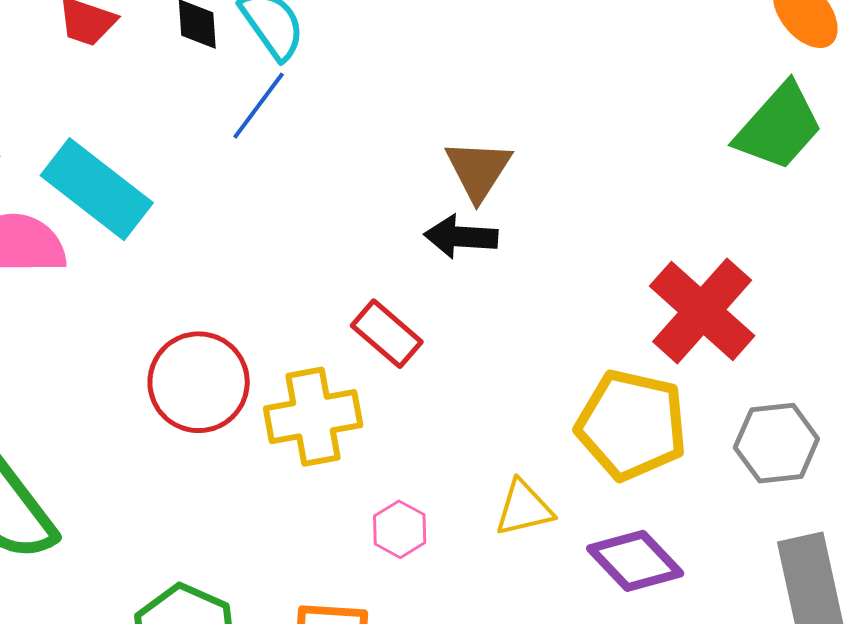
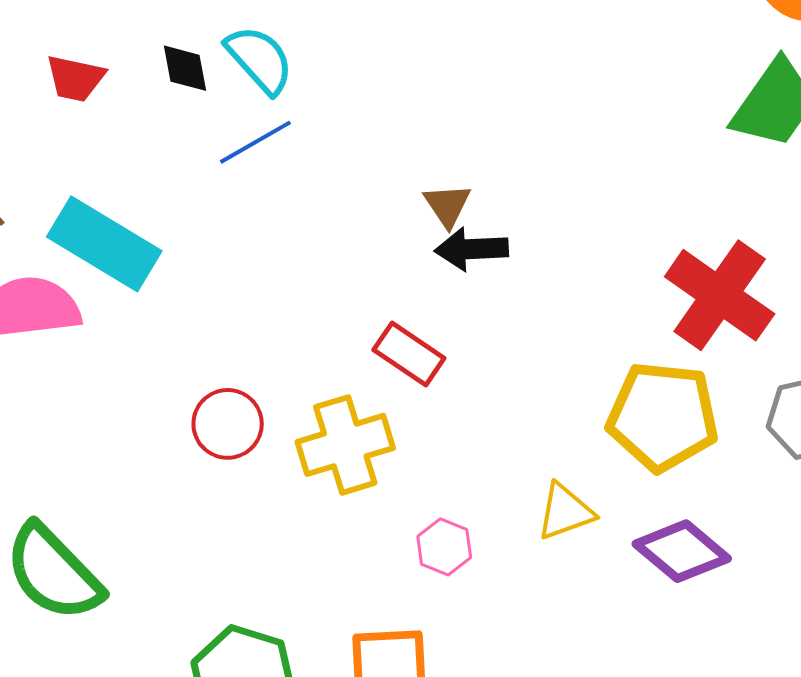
blue line: (259, 106) -> (255, 142), turned 30
brown triangle: (478, 170) -> (447, 205), moved, size x0.7
red circle: (199, 382) -> (228, 424), size x0.7

